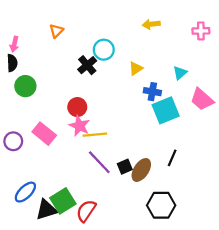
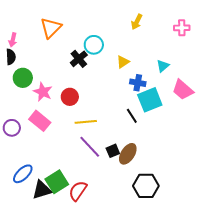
yellow arrow: (151, 24) -> (137, 22), turned -56
orange triangle: (56, 31) -> (51, 28), size x1.6
pink star: (79, 126) -> (43, 92), moved
black line: (172, 158) -> (132, 116), moved, turned -56

